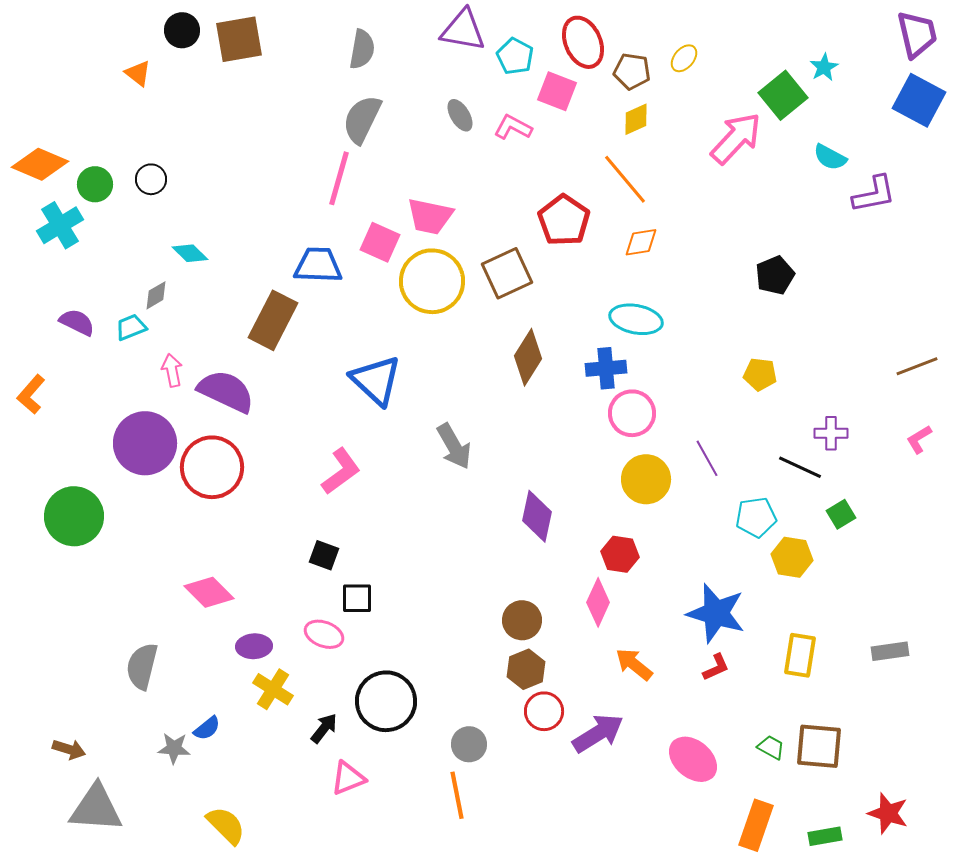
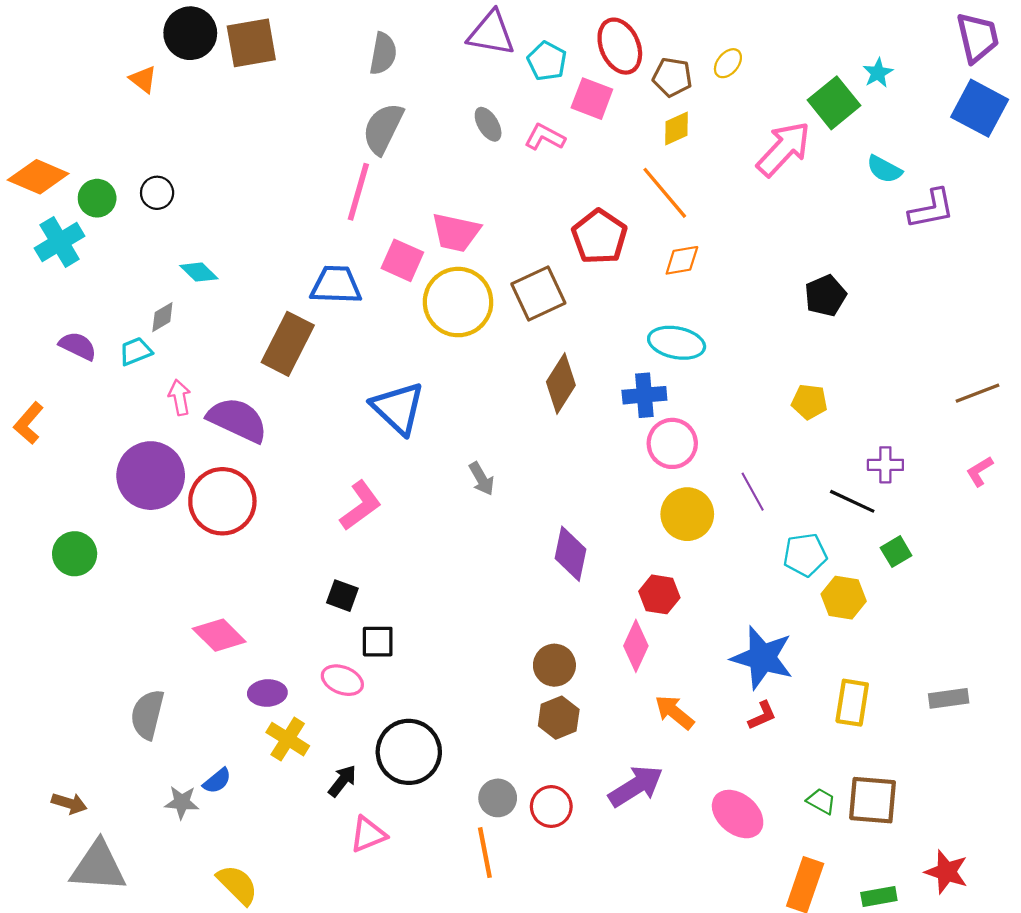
black circle: (182, 30) -> (190, 33), size x1.4
gray arrow: (454, 446) -> (482, 479), size x0.7
green circle: (74, 516) -> (75, 554), size x0.7
red circle: (544, 711) -> (551, 807), moved

